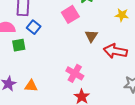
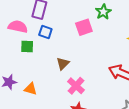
blue square: (34, 27) -> (45, 32), turned -32
brown triangle: (91, 36) -> (63, 64), moved

